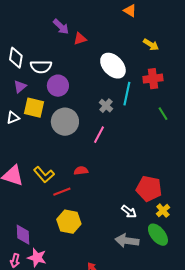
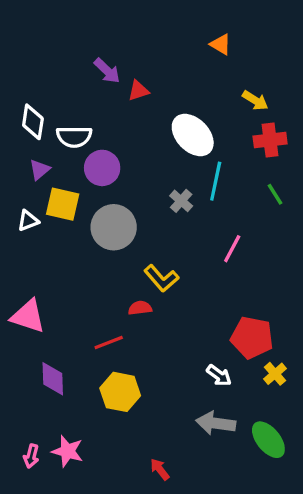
red cross: (153, 79) -> (270, 140), moved
green line: (163, 114) -> (275, 194), moved
pink line: (99, 135) -> (232, 249), moved
yellow L-shape: (44, 175) -> (161, 278), moved
purple diamond: (23, 235) -> (53, 379), moved
green ellipse: (158, 235) -> (268, 440), moved

